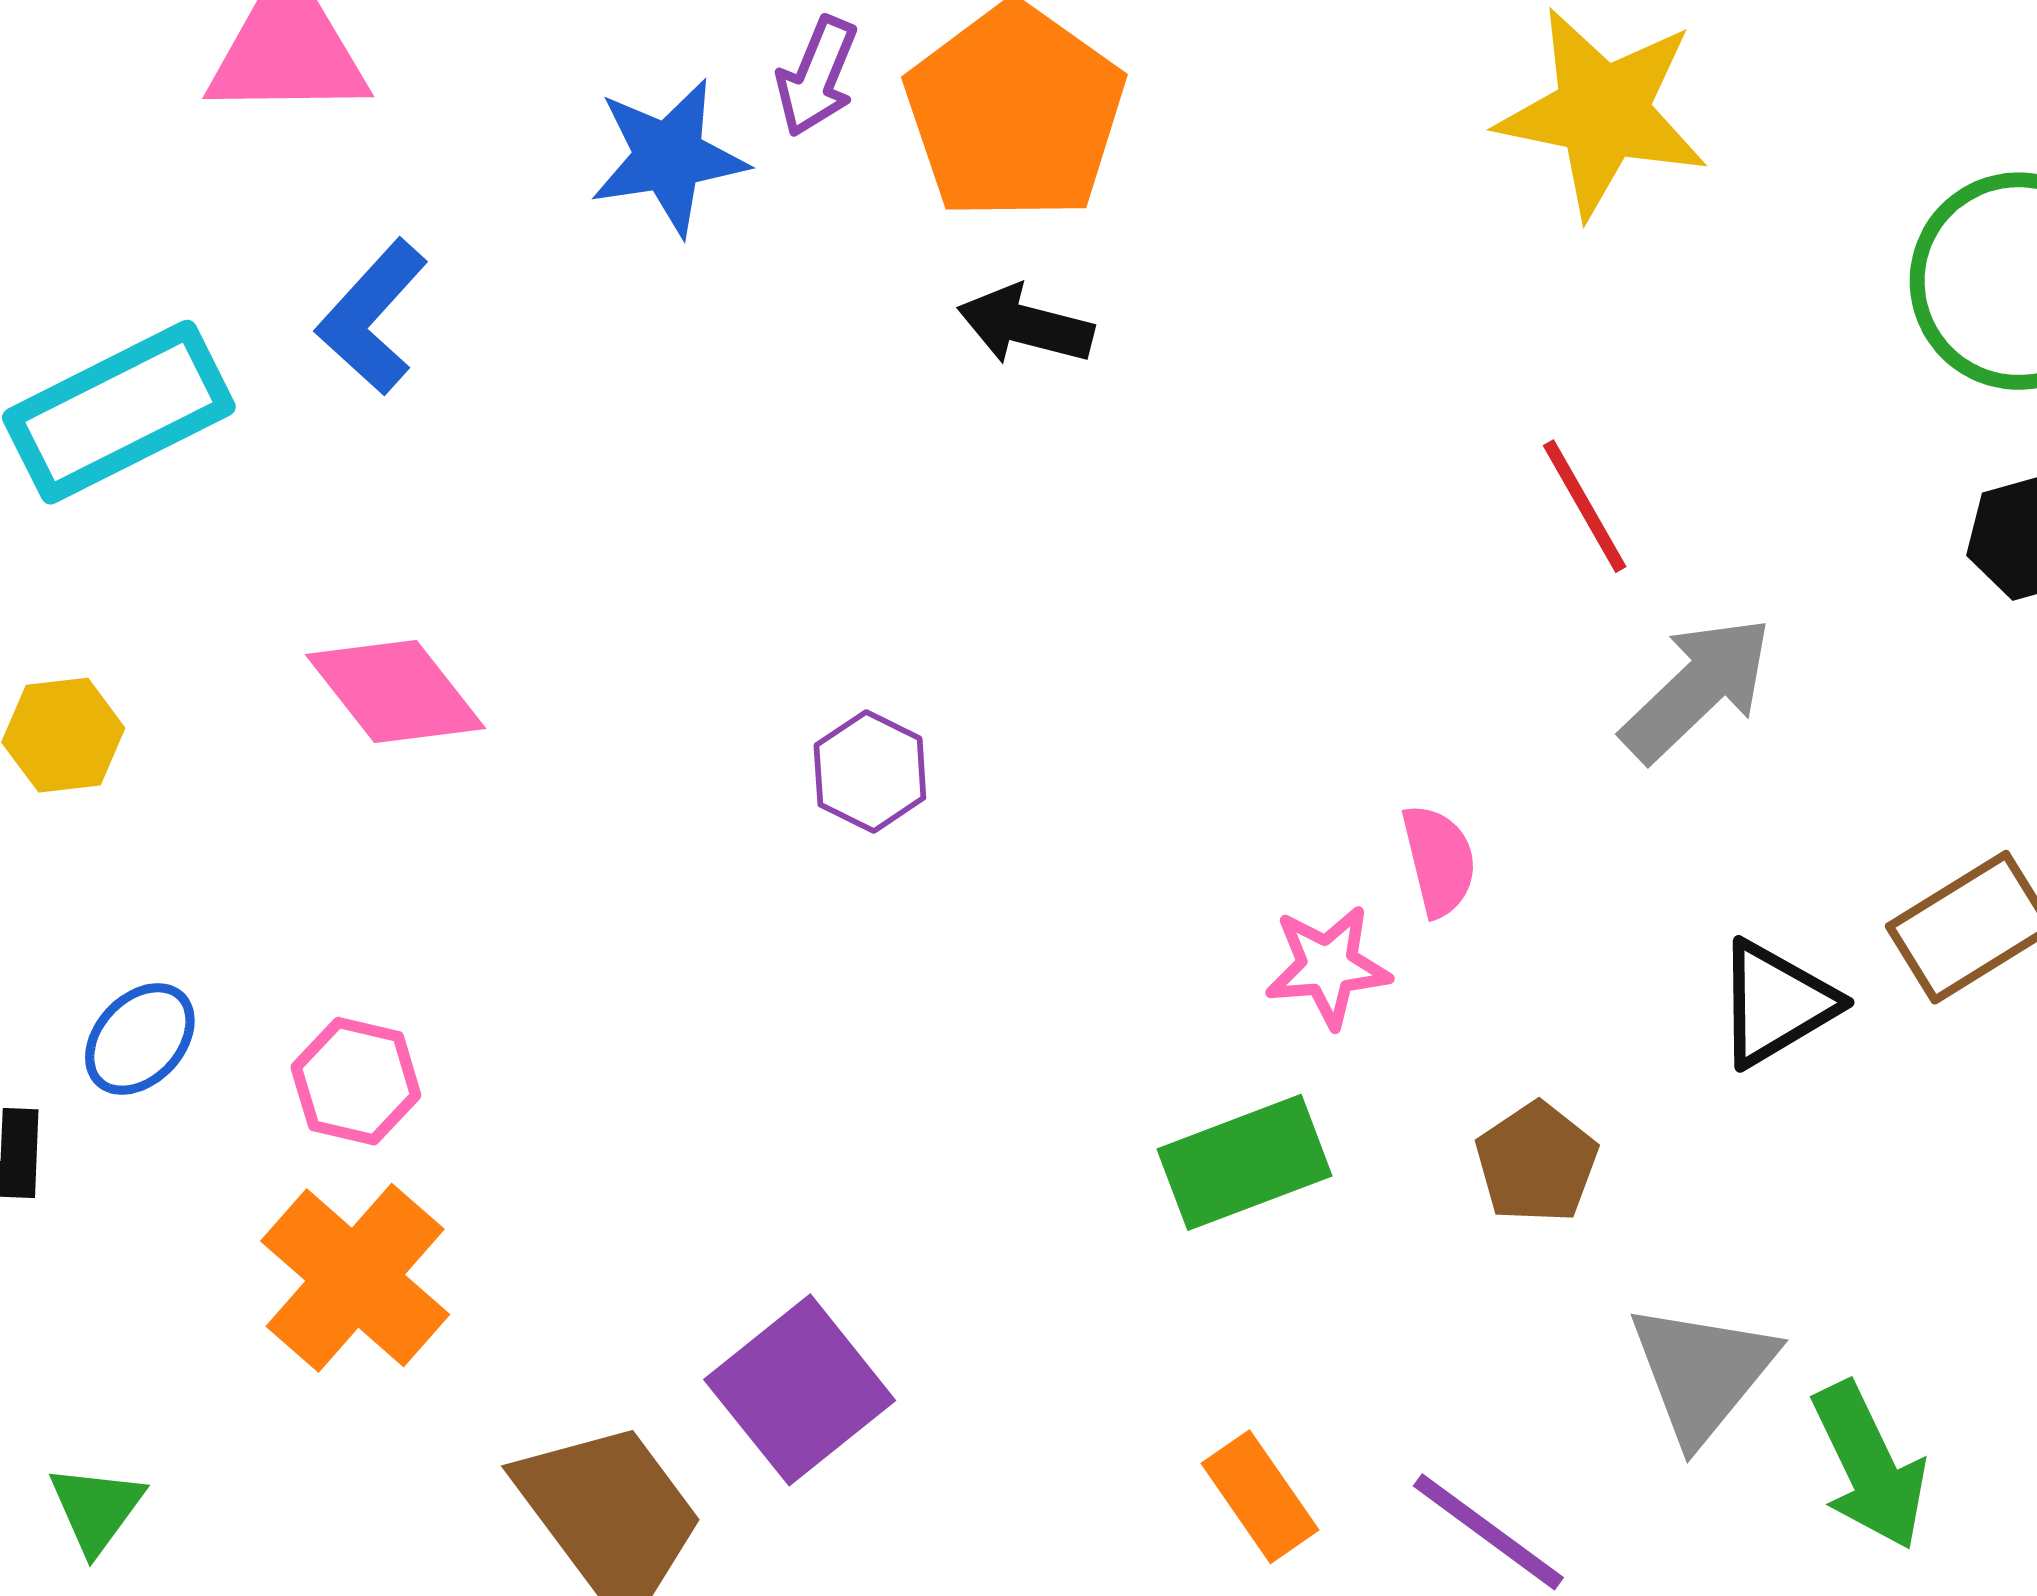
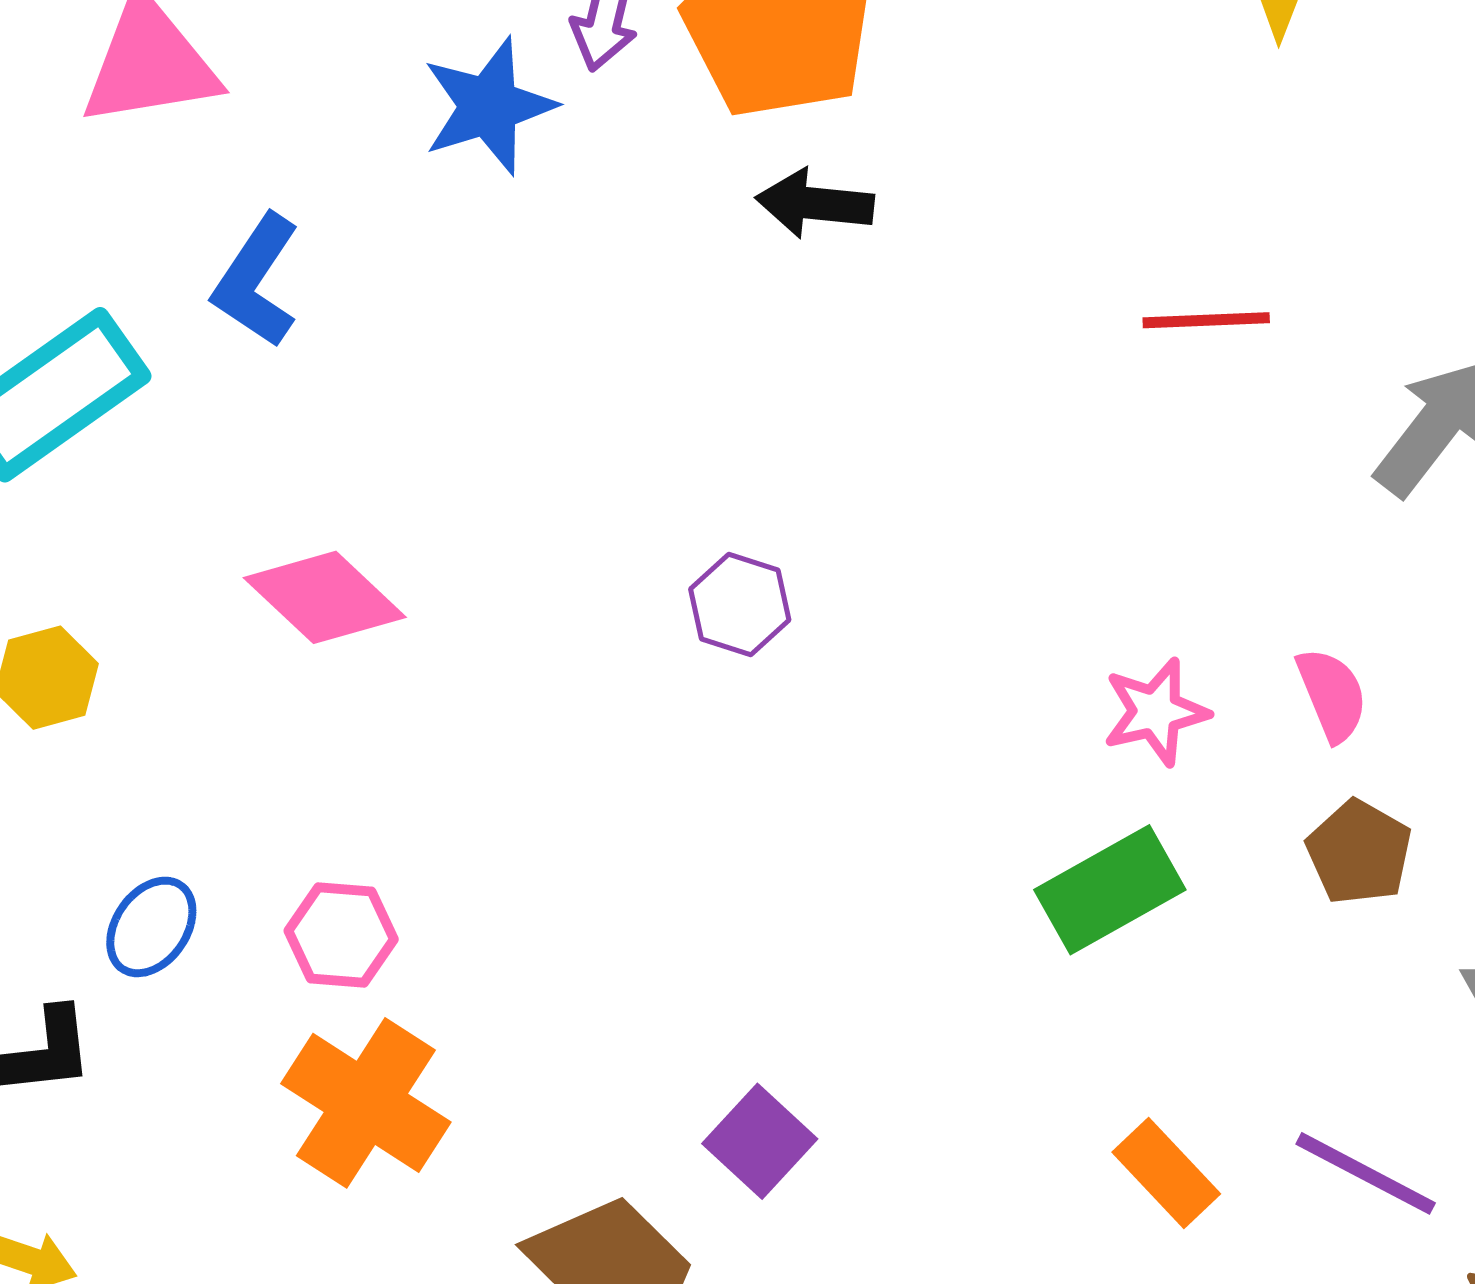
red line: (1585, 506) -> (1206, 320), moved, turned -54
pink semicircle: (1439, 860) -> (1332, 695), moved
purple square: (800, 1390) -> (760, 1141), size x0.7

